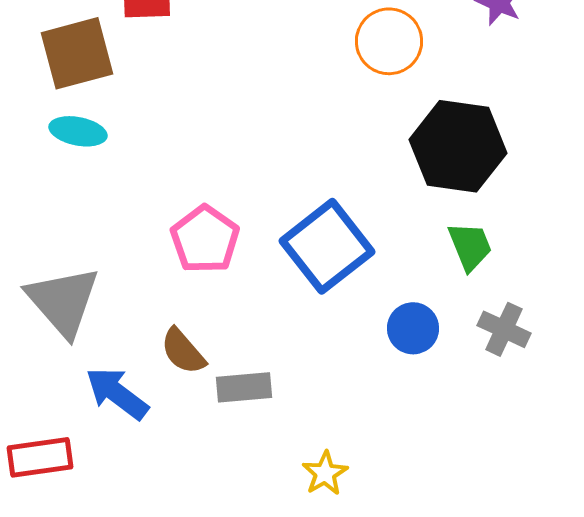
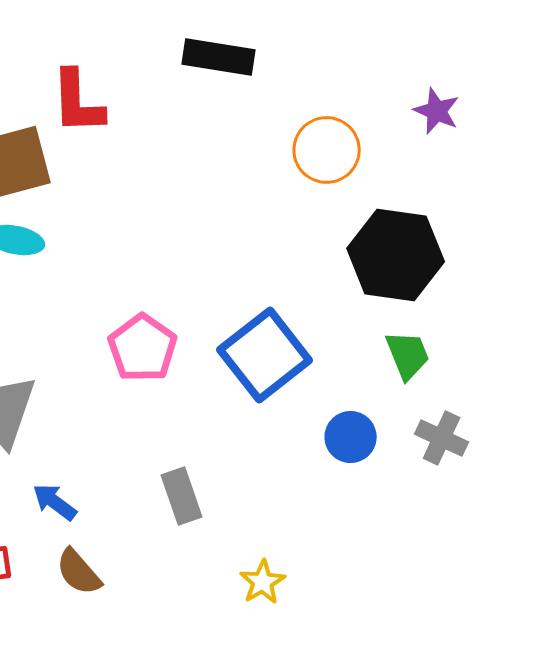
brown semicircle: (183, 351) -> (79, 572), moved
gray rectangle: (244, 387) -> (182, 496), turned 76
blue arrow: (117, 393) -> (55, 502), size x0.7

